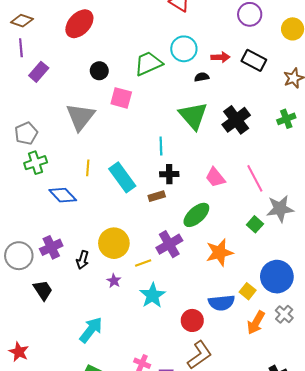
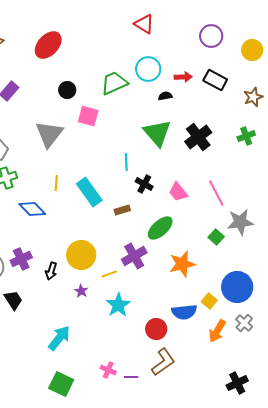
black cross: (169, 174) -> (144, 184), moved, turned 30

